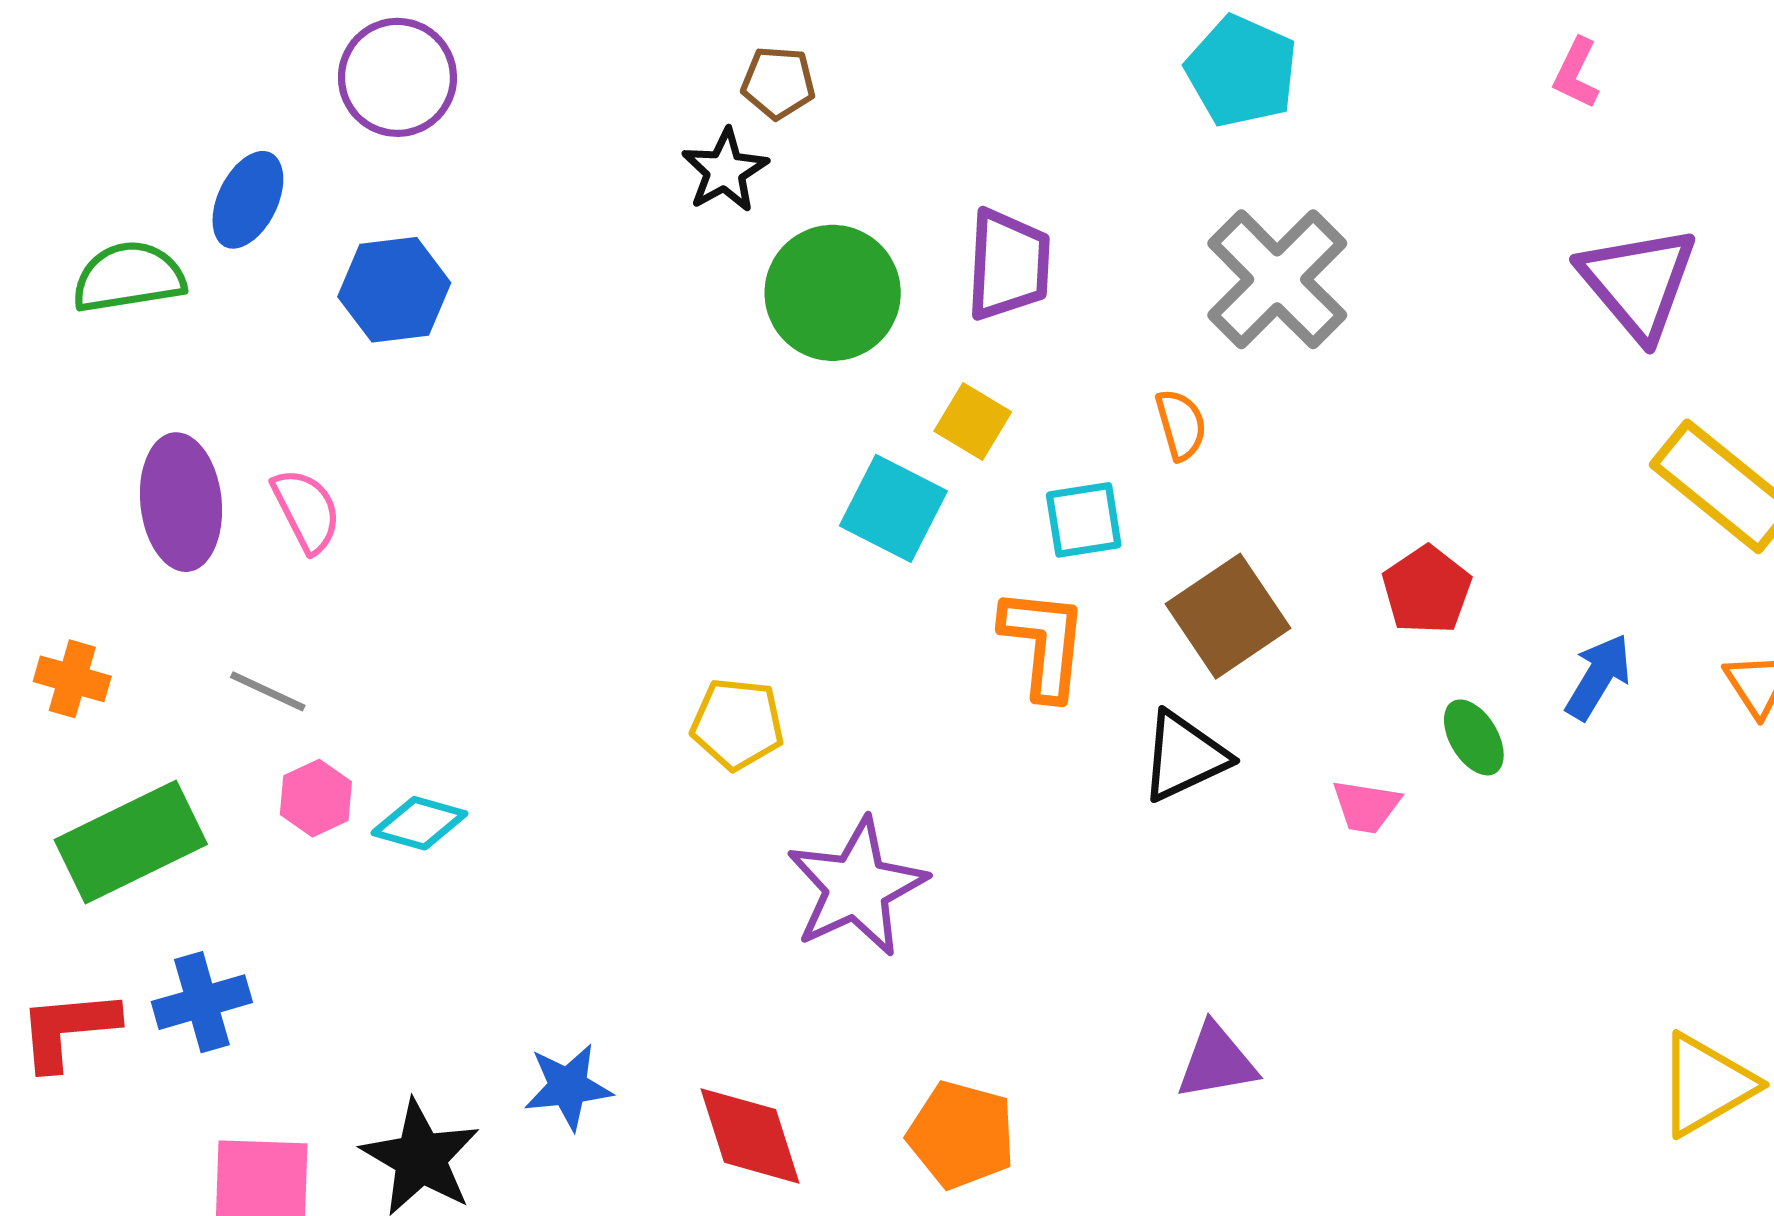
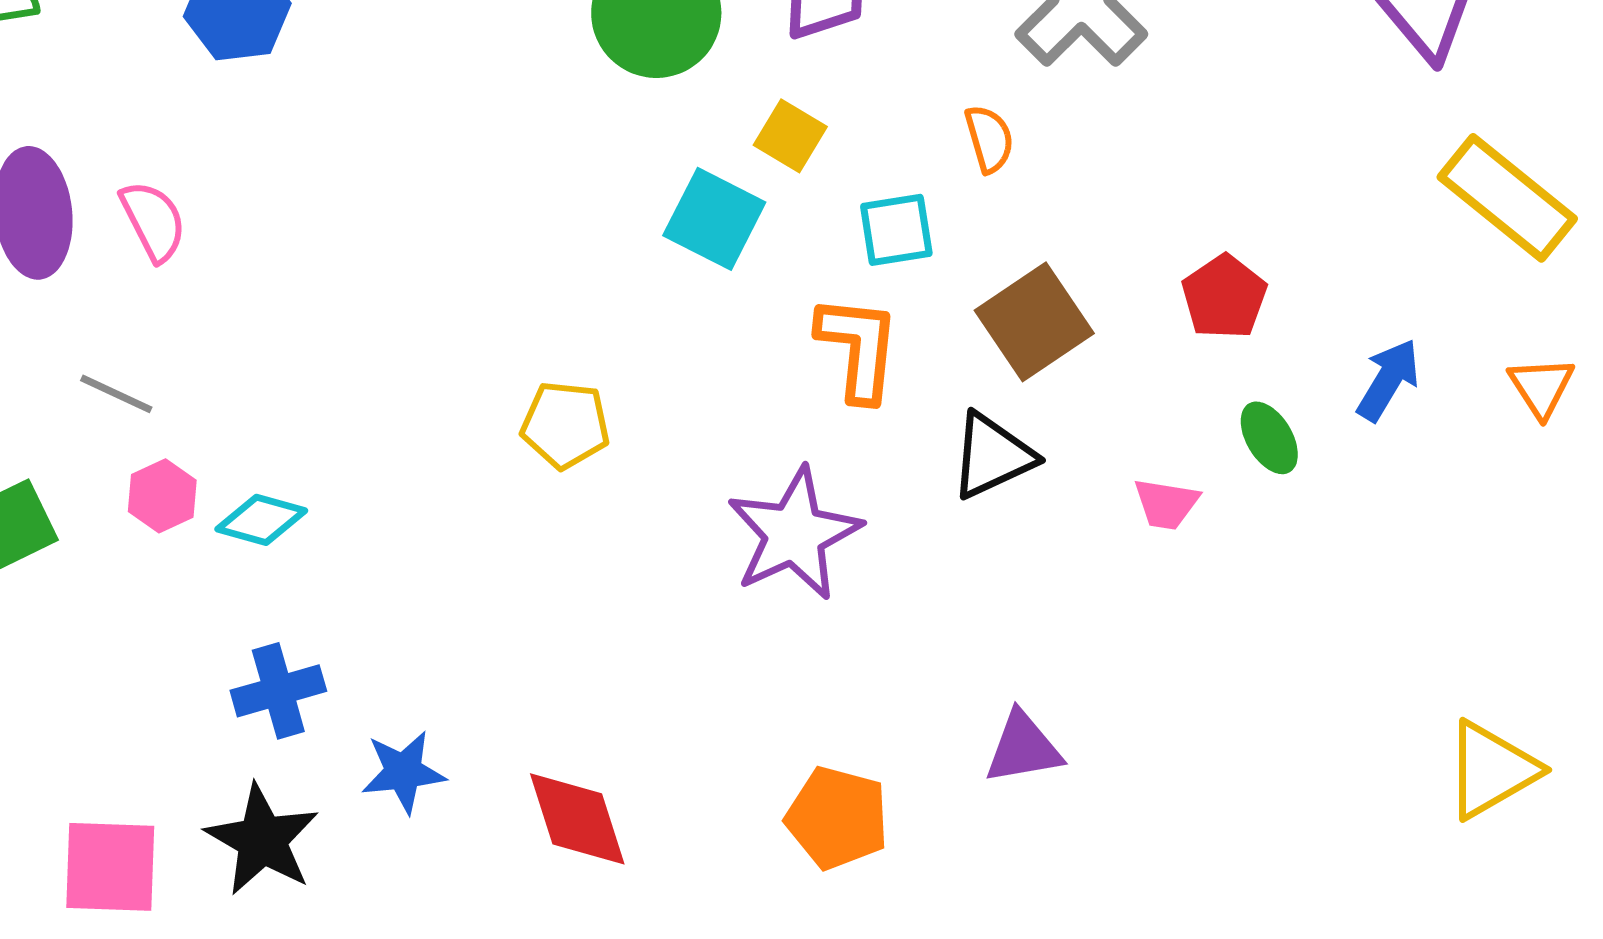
purple star: (857, 887) -> (794, 534), moved
blue cross: (202, 1002) -> (278, 691), moved
orange pentagon: (961, 1135) -> (837, 818), moved

